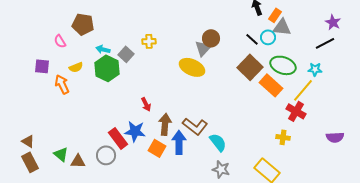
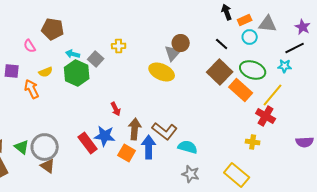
orange rectangle: (275, 15) -> (245, 20), turned 32
gray triangle: (282, 27) -> (268, 24), moved
cyan circle: (268, 37) -> (250, 37), moved
cyan star: (315, 69) -> (285, 66), moved
cyan semicircle: (218, 142) -> (188, 147), turned -36
green triangle: (61, 154) -> (22, 147), moved
gray circle: (106, 155) -> (45, 147), moved, size x1.4
brown triangle: (78, 161) -> (48, 166), turned 35

